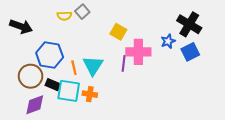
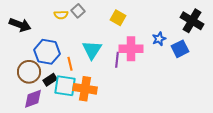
black cross: (189, 24) -> (192, 21), moved
yellow square: (118, 32) -> (118, 18), moved
cyan triangle: (93, 66) -> (92, 50), moved
black rectangle: (53, 85) -> (50, 80), turned -56
orange cross: (90, 94) -> (85, 89), size x1.6

